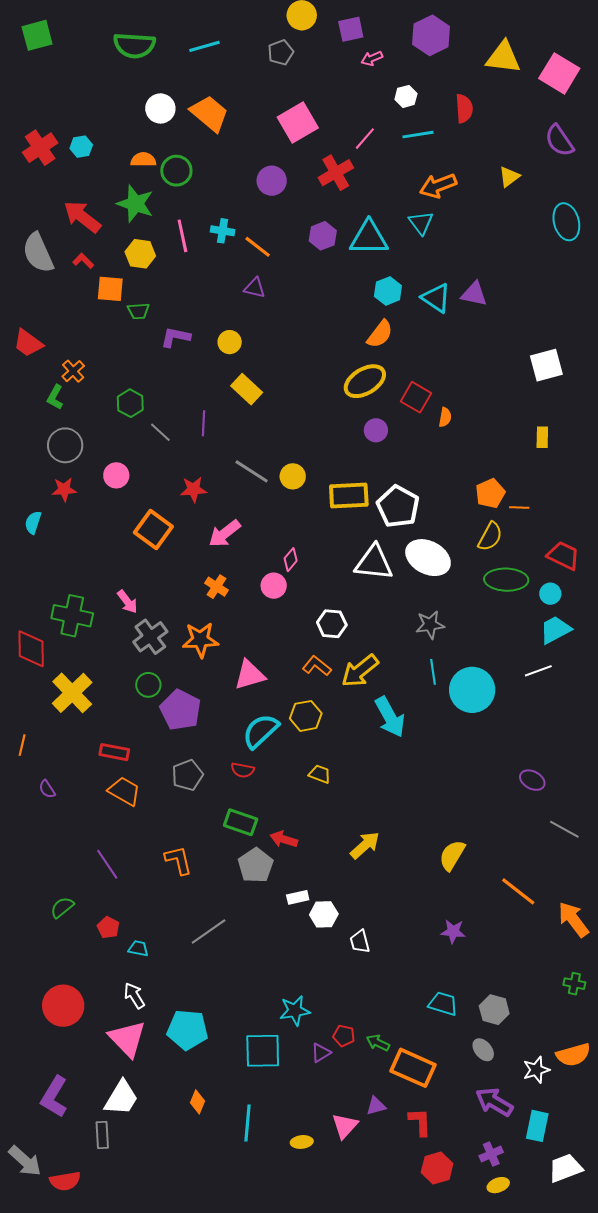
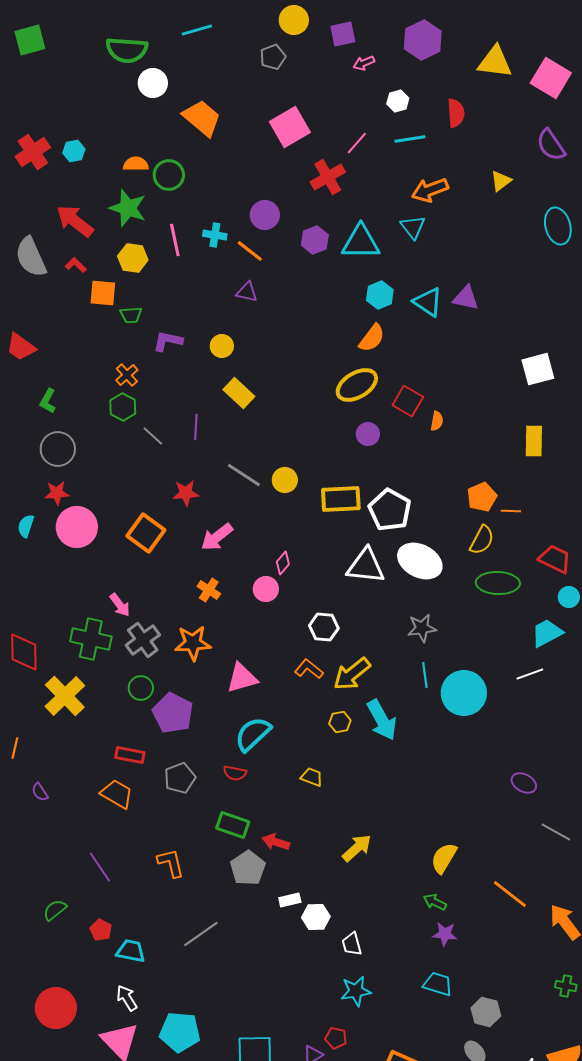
cyan line: (204, 46) -> (197, 30), moved
white circle: (160, 108) -> (153, 83), moved
purple circle: (272, 181) -> (265, 215), moved
orange cross: (73, 371) -> (127, 375), moved
yellow rectangle: (542, 437) -> (534, 441), size x1.4
pink circle: (116, 475) -> (77, 527), moved, size x1.6
cyan circle: (550, 594) -> (569, 597), moved
green cross: (72, 616) -> (91, 639), moved
yellow hexagon: (306, 716) -> (340, 722), moved, size x0.7
red rectangle: (114, 752) -> (130, 755), moved
cyan trapezoid: (138, 949) -> (131, 951), size x1.4
cyan trapezoid: (443, 1004) -> (438, 984), moved
cyan star: (295, 1011) -> (356, 991), moved
green arrow: (378, 1043) -> (435, 902), moved

